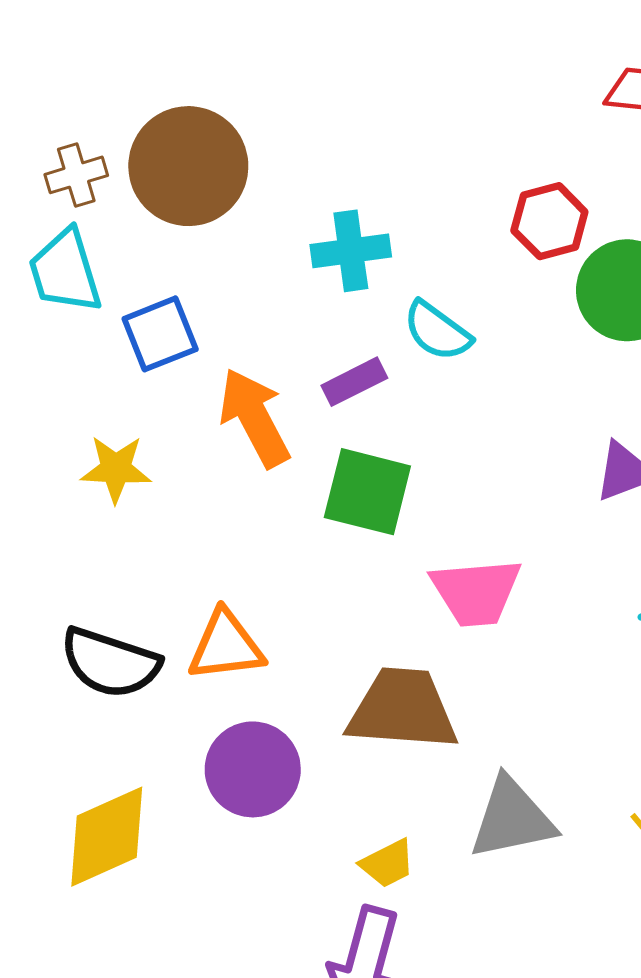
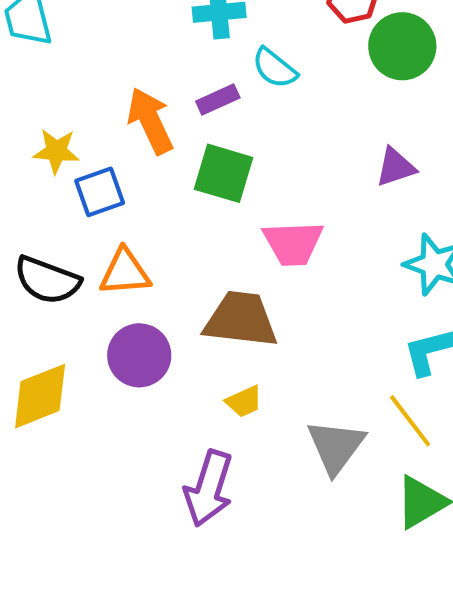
blue square: (160, 334) -> (100, 192), moved
gray triangle: (512, 818) -> (336, 447), moved, turned -44
yellow trapezoid: (388, 863) -> (244, 401), moved

